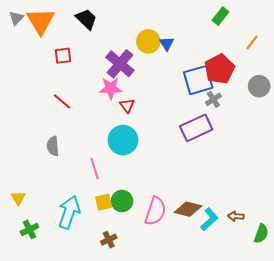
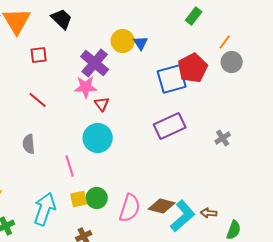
gray circle: (259, 86) -> (232, 62), moved
gray cross: (213, 99) -> (223, 138), moved
cyan L-shape: (209, 219) -> (183, 216), size x1.4

